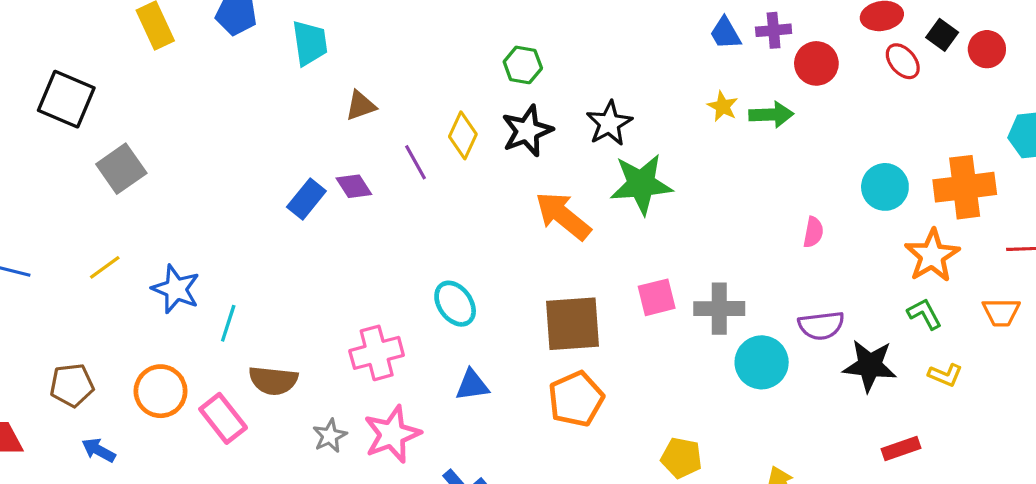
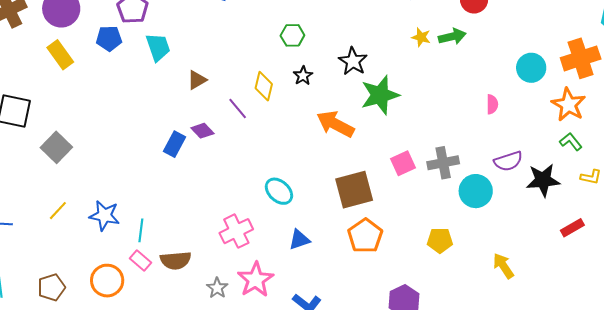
black star: (527, 131) -> (303, 76), size x0.6
pink rectangle: (223, 418) -> (140, 261), moved, size x0.7
yellow pentagon: (682, 458) -> (440, 240), moved

